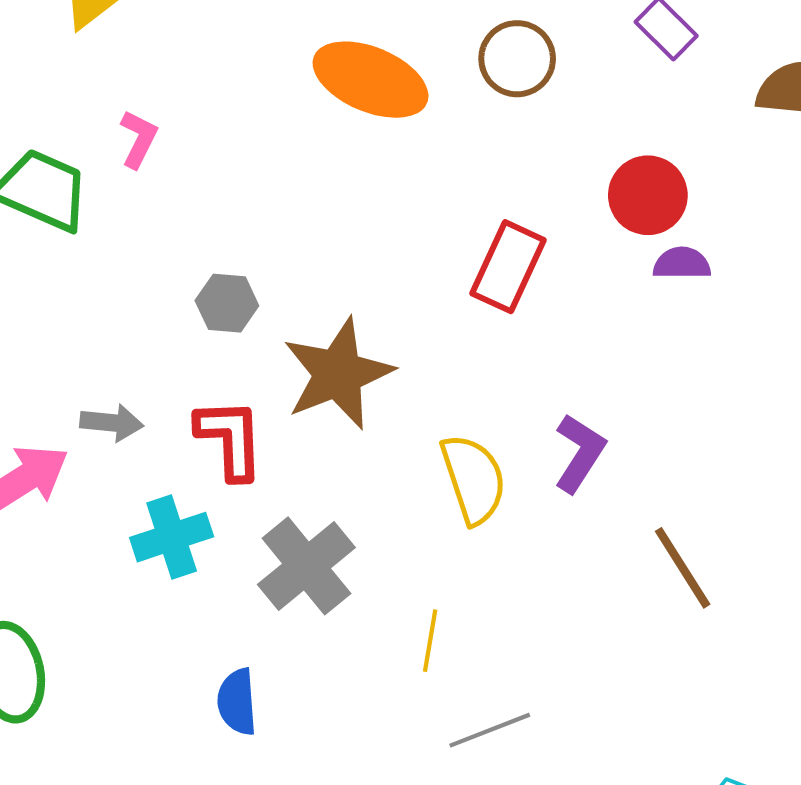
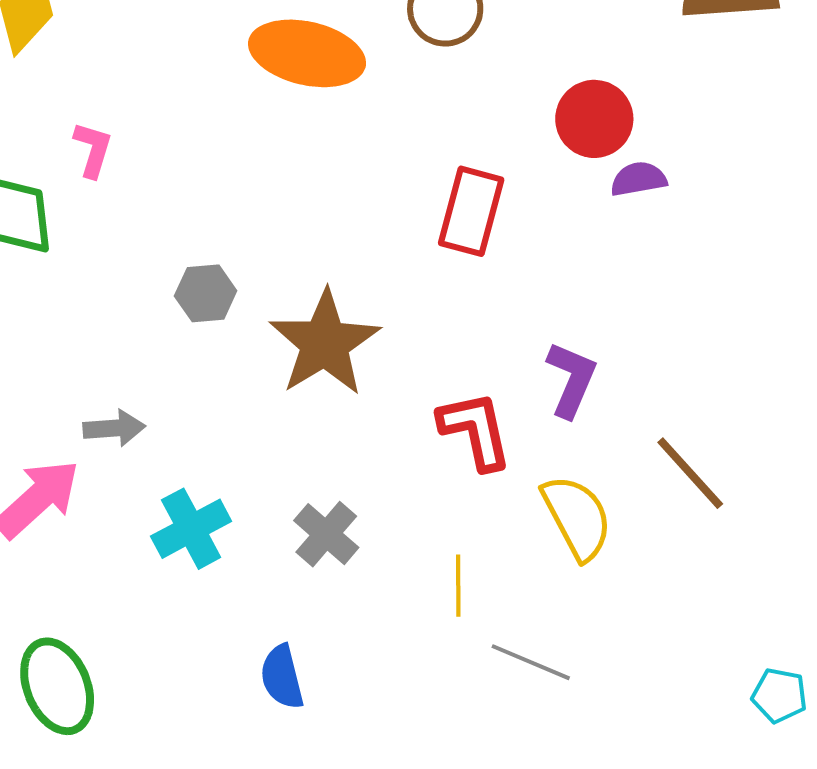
red L-shape: (230, 439) -> (475, 430), moved
yellow semicircle: (473, 479) -> (577, 517), moved
gray cross: (306, 566) -> (326, 534), size x0.7
gray line: (490, 730) -> (531, 662), turned 54

